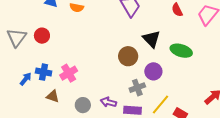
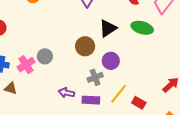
black triangle: (151, 39) -> (108, 28), turned 42
green ellipse: (181, 51) -> (142, 28), moved
gray circle: (83, 105) -> (45, 56), moved

